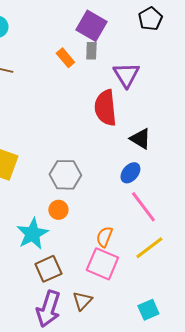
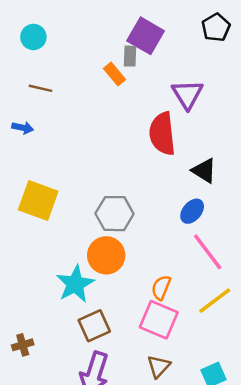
gray rectangle: (91, 51) -> (130, 56), moved
orange circle: (58, 210) -> (106, 255), size x1.6
brown triangle: (82, 301) -> (159, 366), moved

